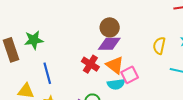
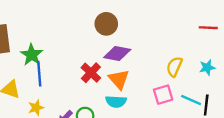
brown circle: (110, 27) -> (106, 24), moved
green star: (34, 40) -> (32, 55), moved, turned 30
pink square: (130, 75) -> (163, 95), moved

